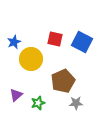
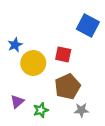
red square: (55, 39) -> (63, 54), moved
blue square: (82, 42) -> (88, 26), moved

